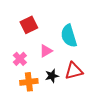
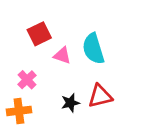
pink triangle: (46, 51) -> (62, 55), moved, turned 48
orange cross: (29, 82) -> (19, 111), moved

